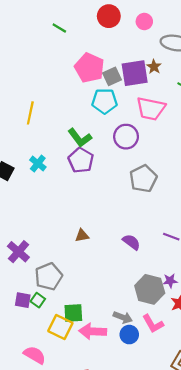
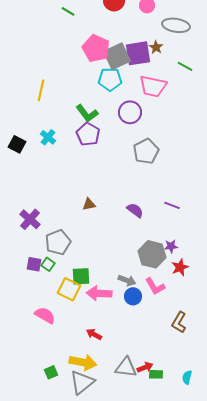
gray square: (112, 76) -> (117, 56), size x1.5

